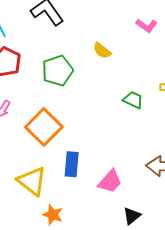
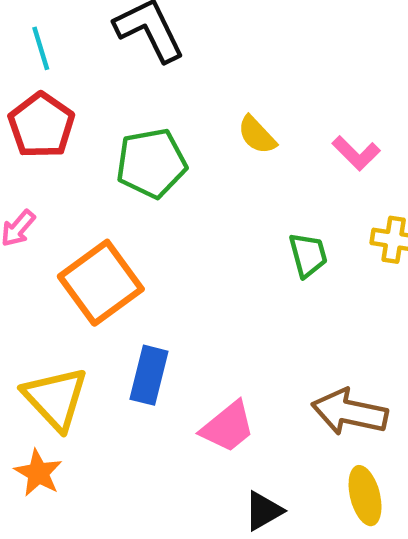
pink L-shape: (146, 26) -> (356, 153), moved
green trapezoid: (133, 100) -> (308, 255), turned 40
orange star: (53, 215) -> (38, 473), moved

